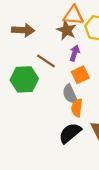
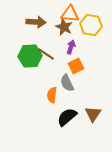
brown arrow: (23, 30) -> (36, 22), moved
green hexagon: (24, 79) -> (30, 56), moved
orange semicircle: (77, 108) -> (52, 95), moved

